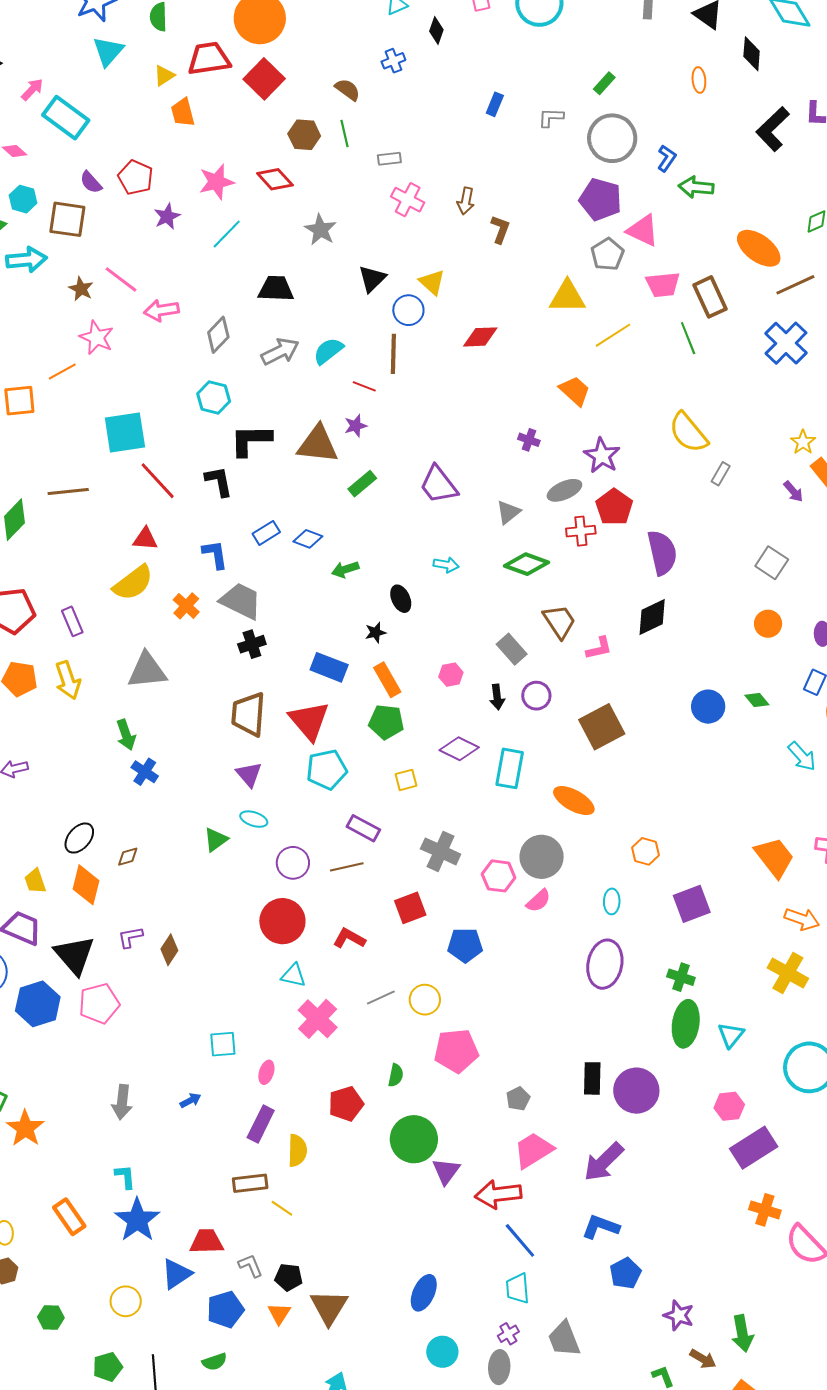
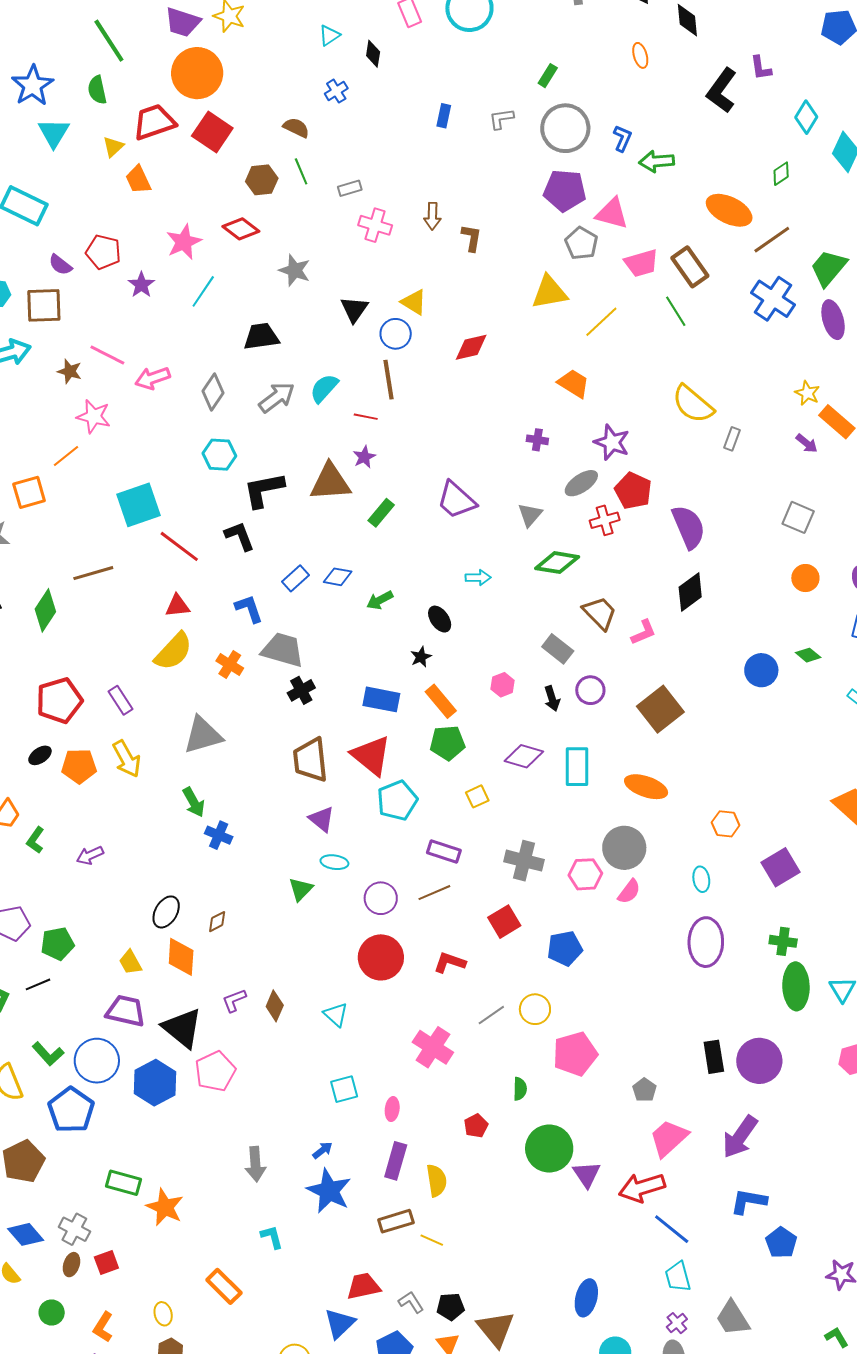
cyan triangle: (294, 975) -> (336, 1015), moved, turned 40
red pentagon: (346, 1104) -> (476, 1126), size x0.7
blue star: (137, 1220) -> (329, 1191), moved

